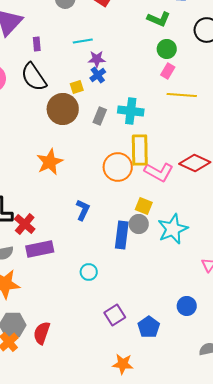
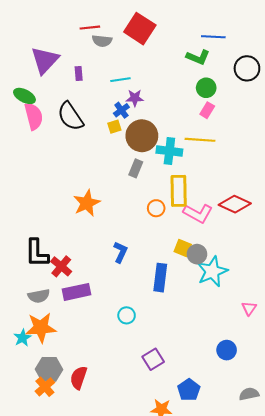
purple rectangle: (37, 44) -> (79, 73), moved
blue cross: (98, 75) -> (121, 110), moved
yellow line: (182, 95) -> (200, 140), moved
brown circle: (63, 109) -> (142, 136), moved
gray rectangle: (100, 116) -> (136, 168), moved
orange circle: (118, 167) -> (156, 208), size x0.6
gray circle: (139, 224) -> (197, 254), moved
blue pentagon: (149, 327) -> (189, 390), moved

